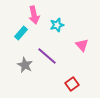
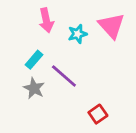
cyan rectangle: (21, 33) -> (34, 60), moved
pink triangle: (82, 45) -> (111, 26), moved, size x1.5

